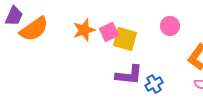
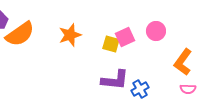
pink square: (109, 32) -> (125, 37), moved
yellow square: (125, 39) -> (111, 44), size x0.7

